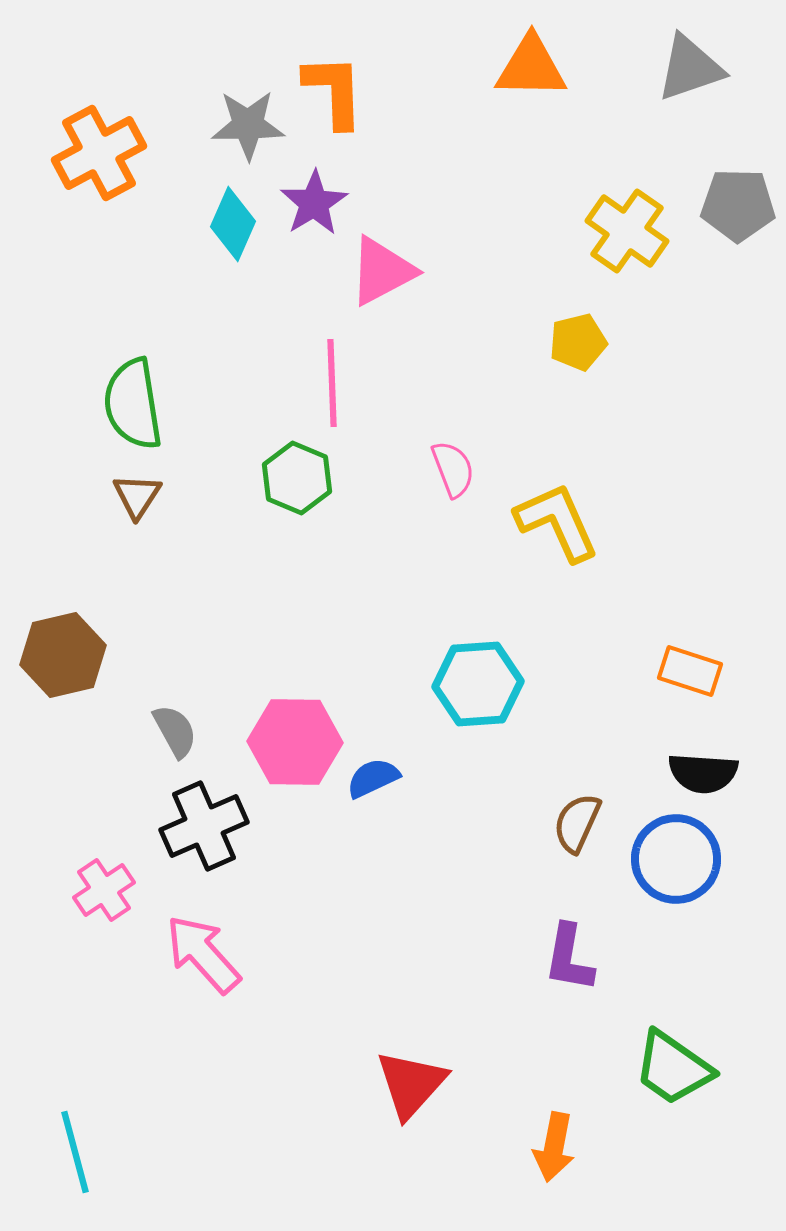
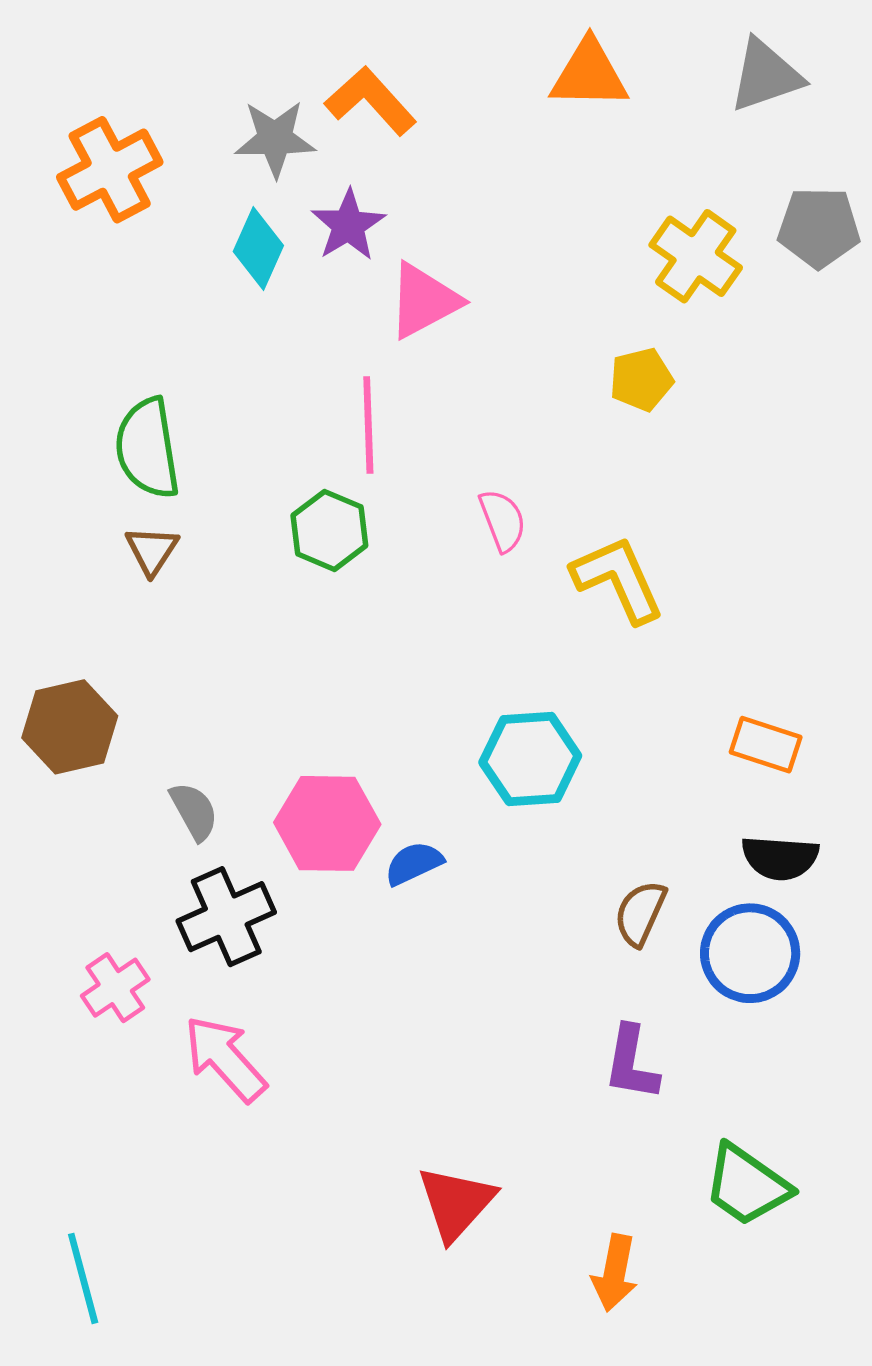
orange L-shape: (334, 91) -> (371, 101), turned -40

